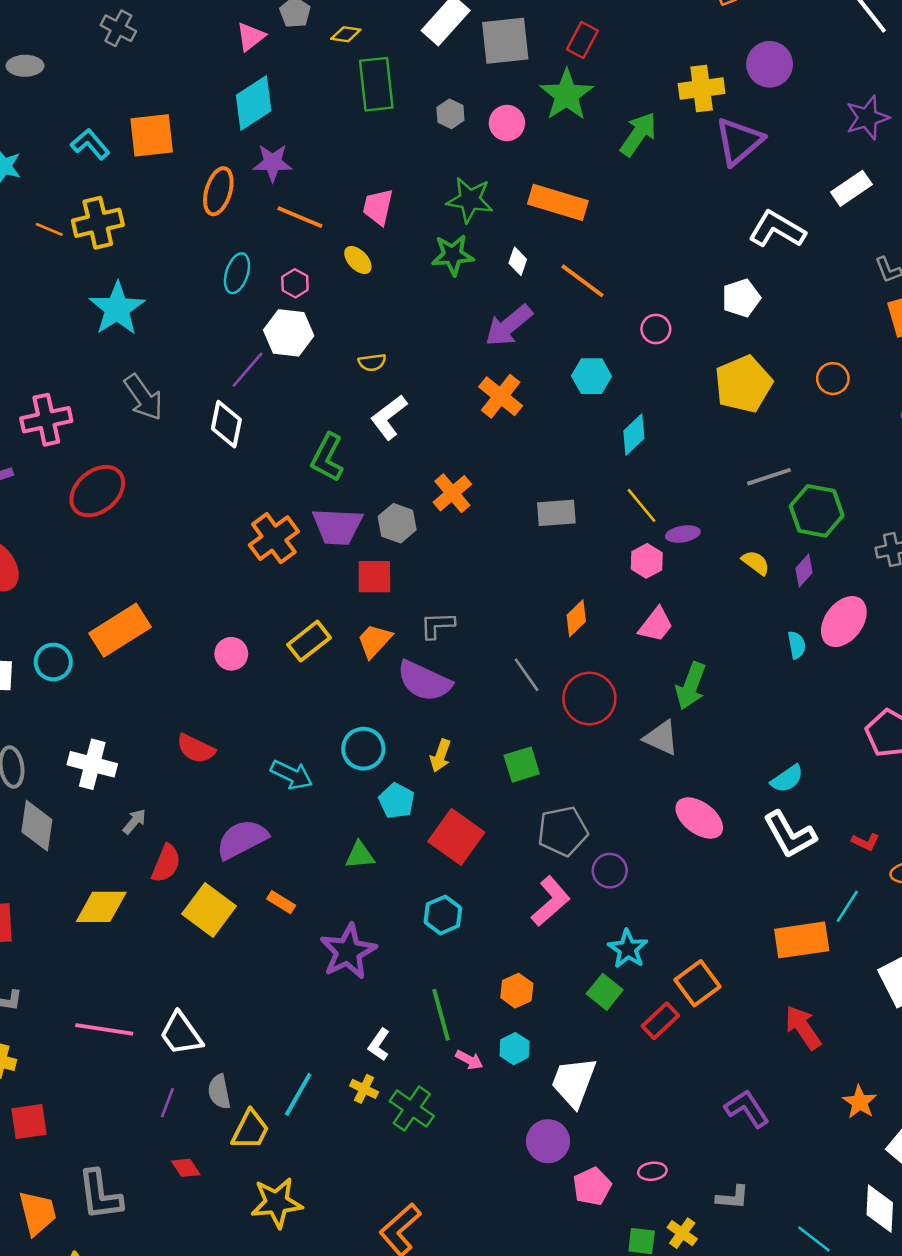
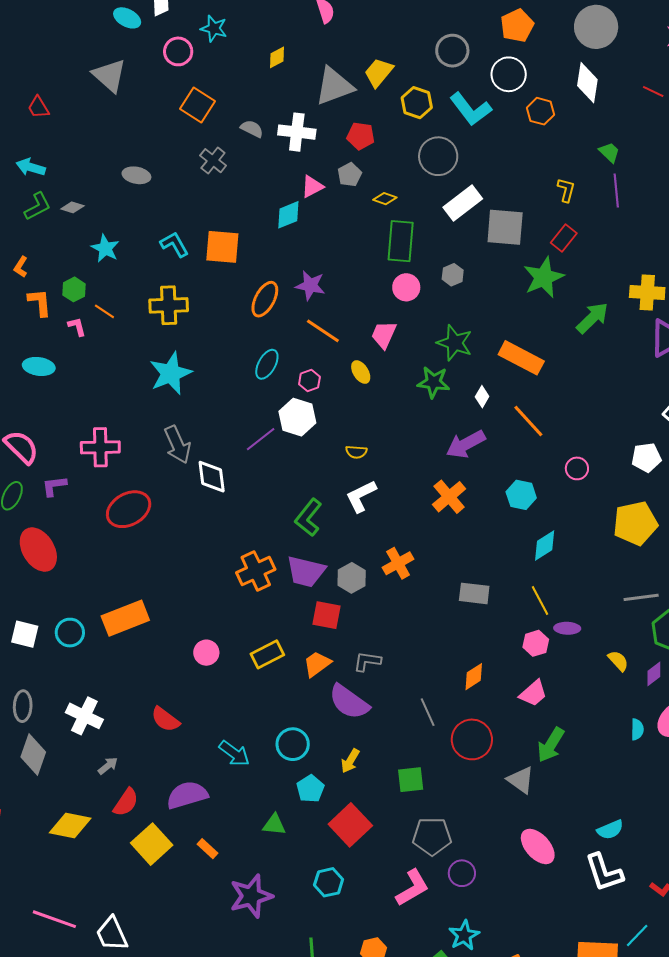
cyan diamond: (254, 103) -> (288, 215), moved, size x0.7
pink circle: (507, 123) -> (406, 287), moved
orange line: (49, 229) -> (104, 311), moved
white diamond: (226, 424) -> (212, 477), moved, turned -30

